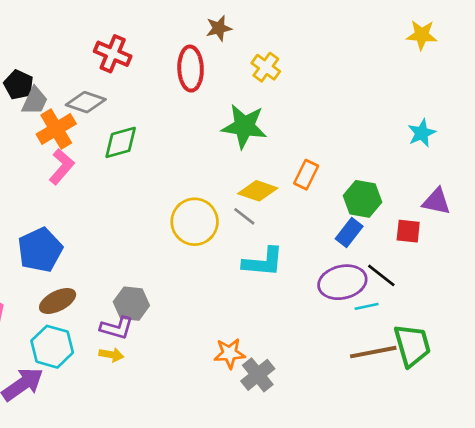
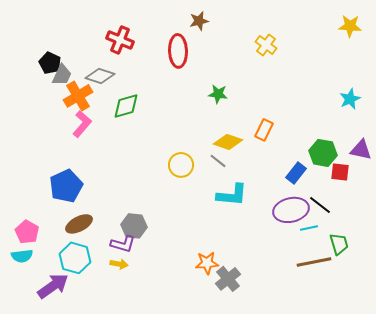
yellow cross: (266, 67) -> (266, 45), moved
green star: (244, 126) -> (218, 94), size x0.6
green hexagon: (363, 199) -> (323, 153), moved
yellow circle: (195, 222) -> (181, 165), size x0.7
green trapezoid: (412, 345) -> (339, 244), moved, size x0.7

